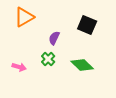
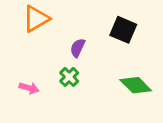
green diamond: (82, 65) -> (136, 85), moved

